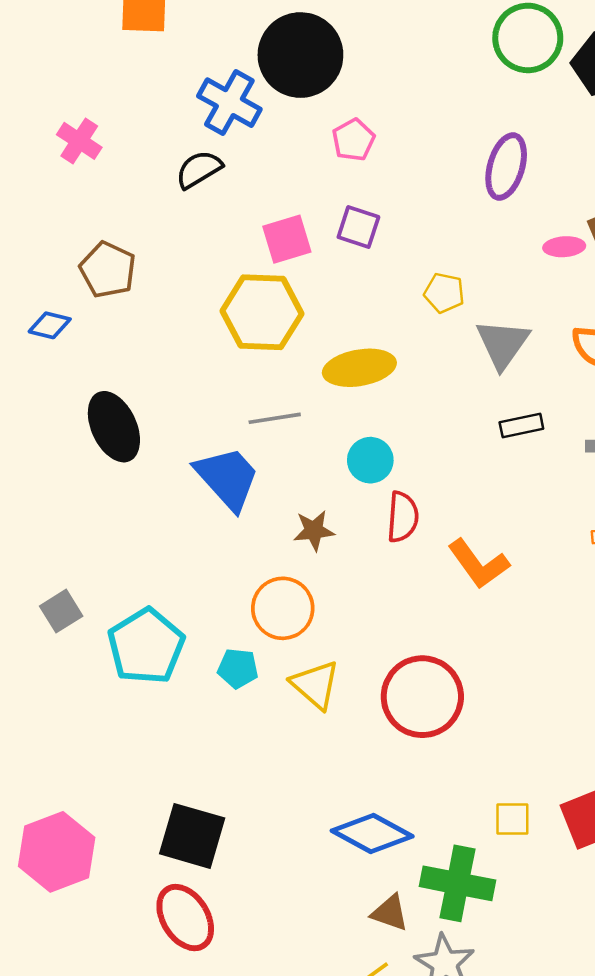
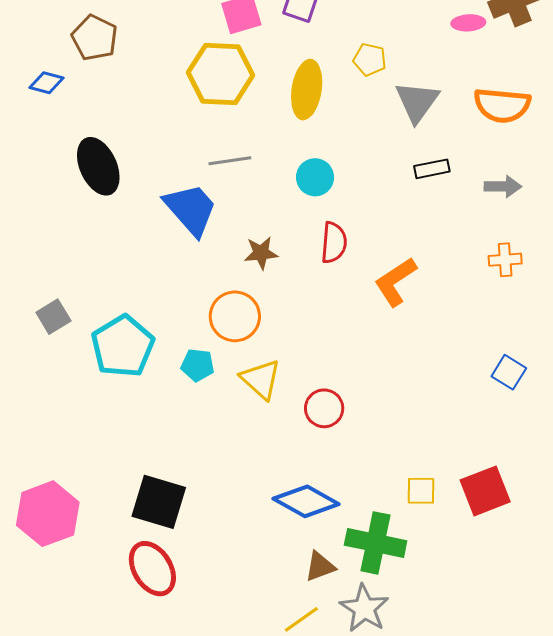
yellow ellipse: (359, 368) -> (307, 90), moved, turned -72
cyan circle: (370, 460) -> (315, 177), moved
orange L-shape: (478, 564) -> (395, 282), turned 92
red circle: (422, 697) -> (324, 408), moved, size x0.6
brown triangle: (390, 913) -> (320, 566), turned -40

